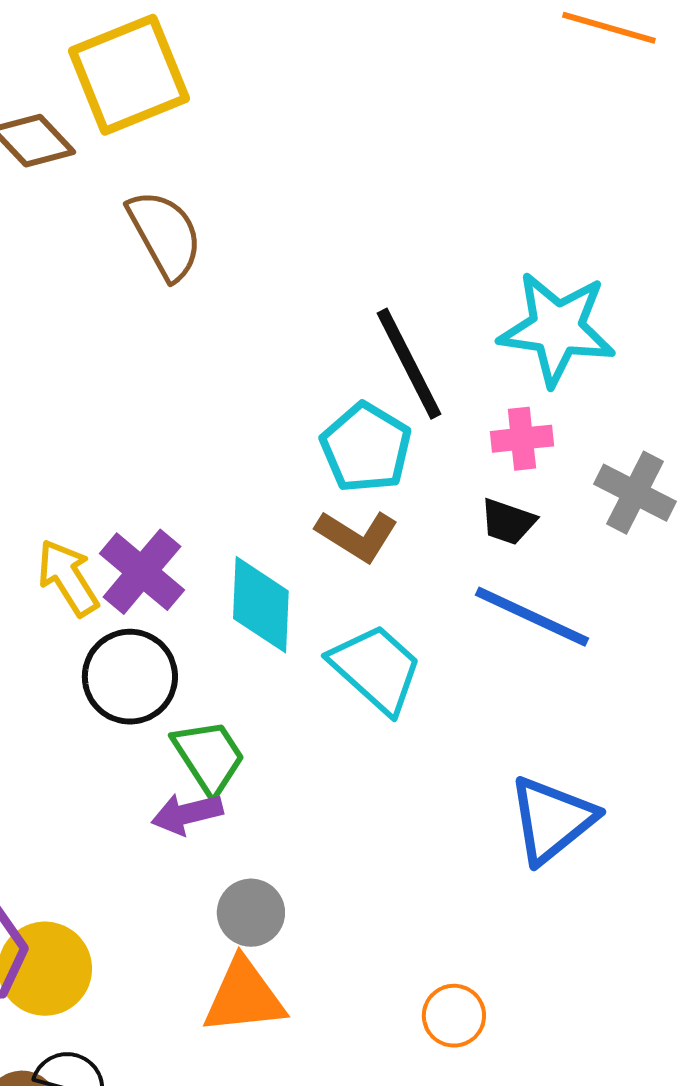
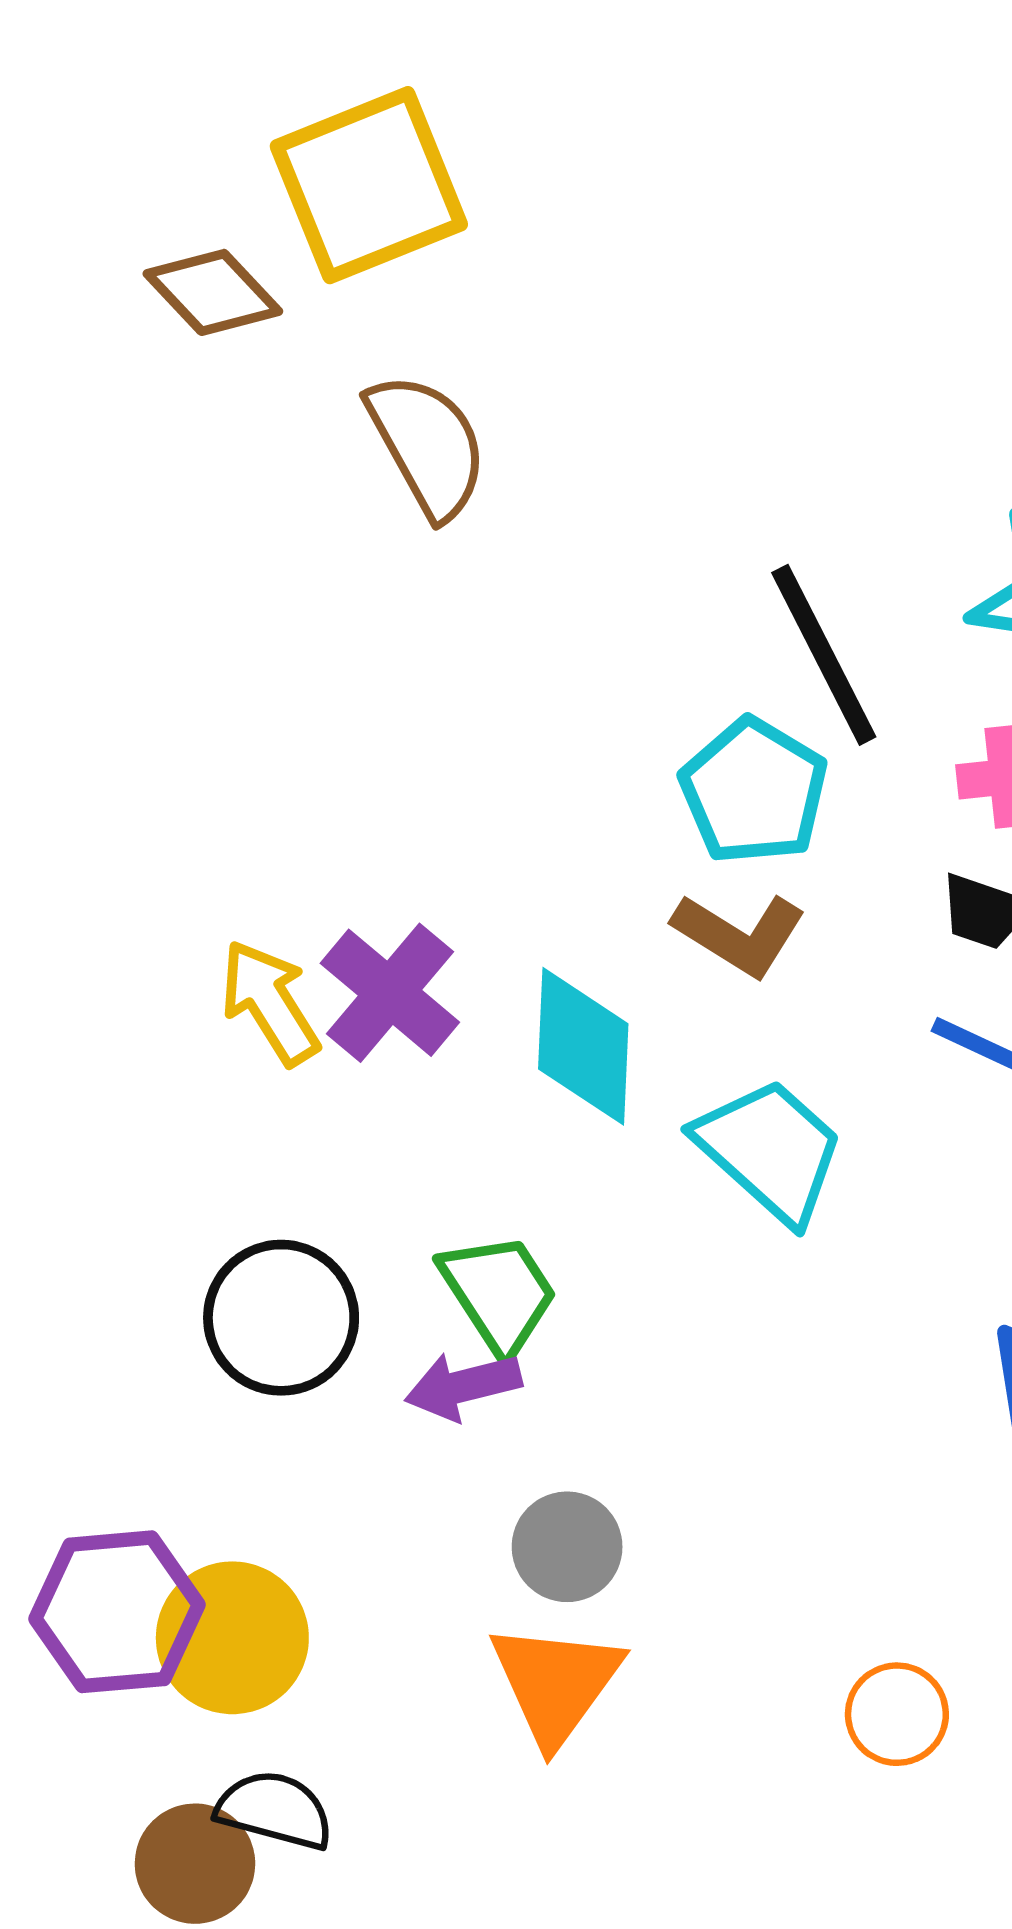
black circle: (130, 677) -> (281, 1318), moved
orange triangle: (244, 997) -> (556, 1683), turned -48

